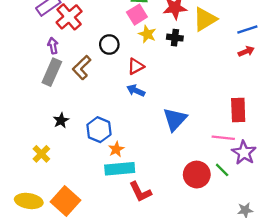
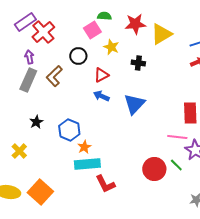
pink square: (137, 15) -> (92, 30), moved
black cross: (175, 38) -> (138, 63), moved
blue triangle: (175, 119) -> (134, 104), moved

